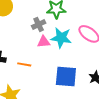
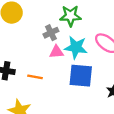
blue square: (66, 77) -> (81, 76), moved

